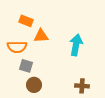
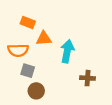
cyan arrow: (76, 45) -> (67, 51), moved
brown cross: (82, 86) -> (88, 78), moved

